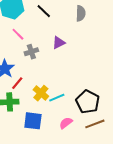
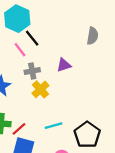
black line: (44, 11) -> (32, 38), moved
red line: (17, 83) -> (19, 129), moved
yellow cross: (41, 93) -> (40, 89), moved

